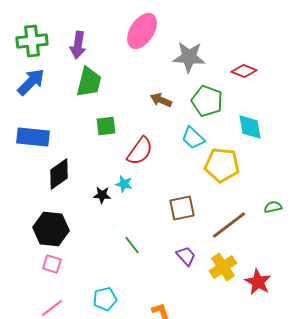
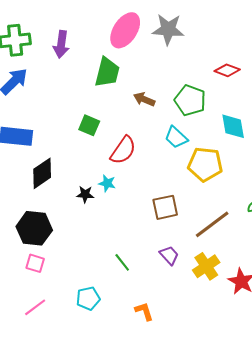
gray star: (189, 57) -> (168, 29), moved
green trapezoid: (89, 82) -> (107, 72), moved
green square: (106, 126) -> (89, 125), turned 30
green line: (132, 245) -> (122, 262), moved

